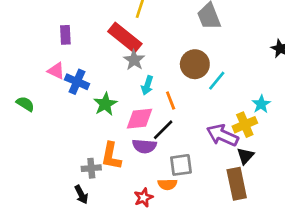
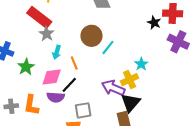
black triangle: (245, 156) -> (130, 103), size x1.5
gray cross: (91, 168) -> (11, 106), moved

